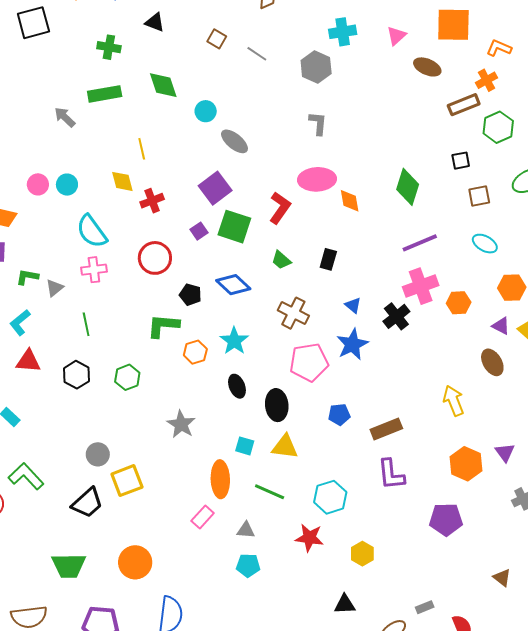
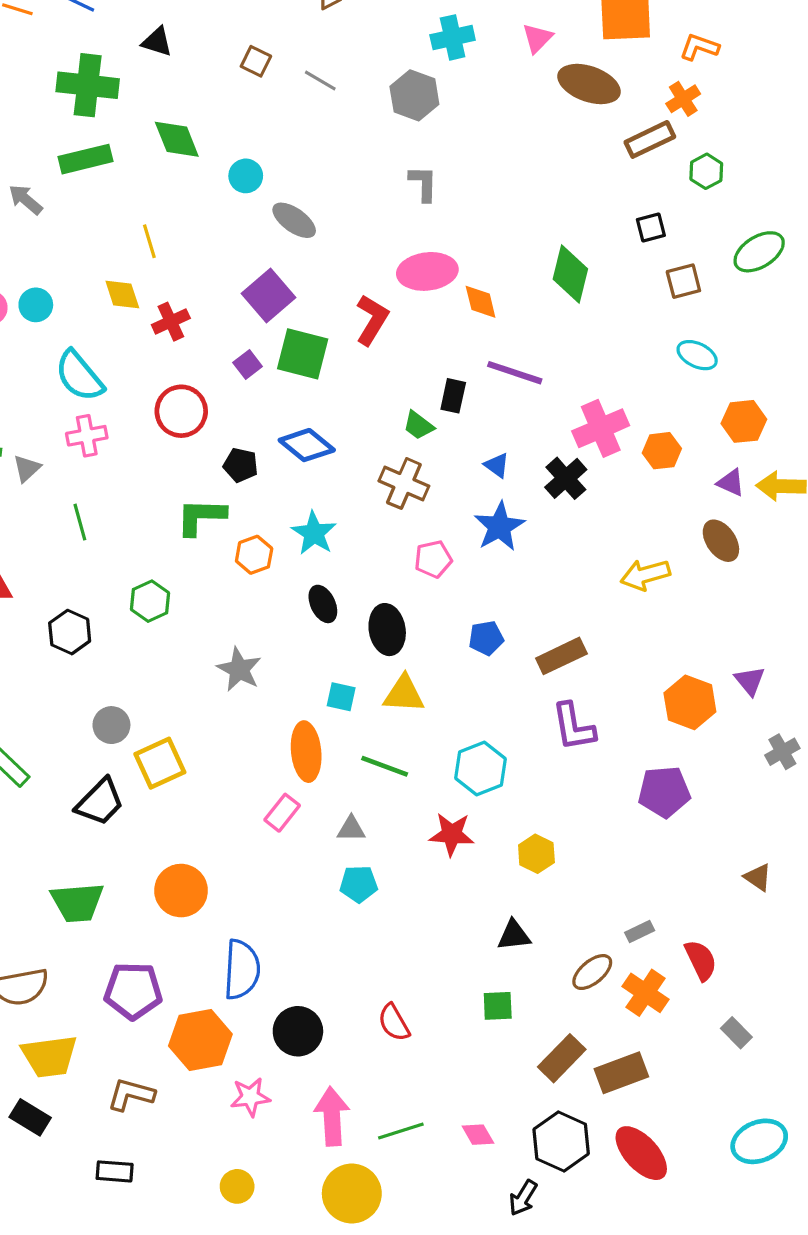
green cross: (109, 47) -> (88, 85), size x1.6
brown ellipse: (427, 67) -> (589, 84), size x1.4
green hexagon: (498, 127) -> (706, 171), size x0.7
purple line: (420, 243) -> (515, 373), moved, turned 45
green trapezoid: (281, 260) -> (418, 425), moved
pink pentagon: (309, 362) -> (433, 559), size x0.6
black hexagon: (76, 375) -> (70, 632), moved
yellow arrow: (454, 401) -> (645, 575), moved, turned -80

